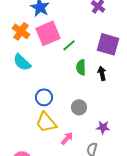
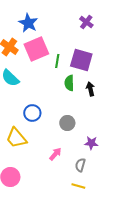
purple square: (108, 44) -> (81, 60), moved
green line: (69, 45) -> (57, 61), turned -40
yellow trapezoid: (46, 122) -> (16, 138), moved

